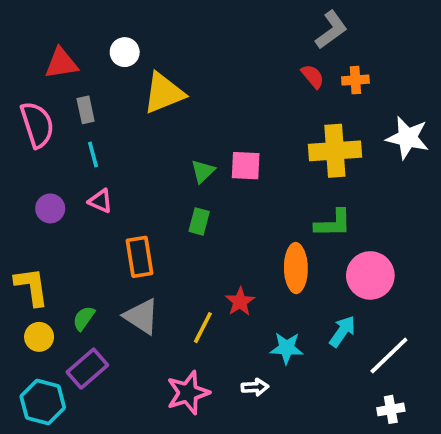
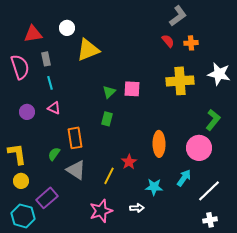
green L-shape: (333, 223) -> (213, 120), moved, turned -50
green semicircle: (84, 318) -> (54, 154), moved

